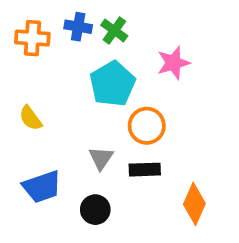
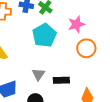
orange circle: (147, 126) -> (86, 48), moved

